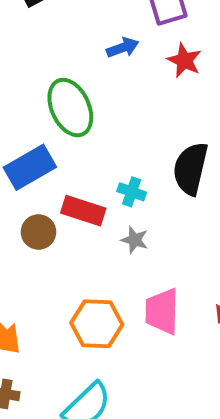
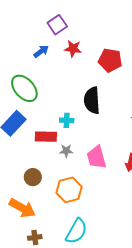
brown circle: (38, 232) -> (33, 177), moved
gray star: (135, 240) -> (66, 151), moved
pink trapezoid: (162, 311) -> (97, 157), moved

